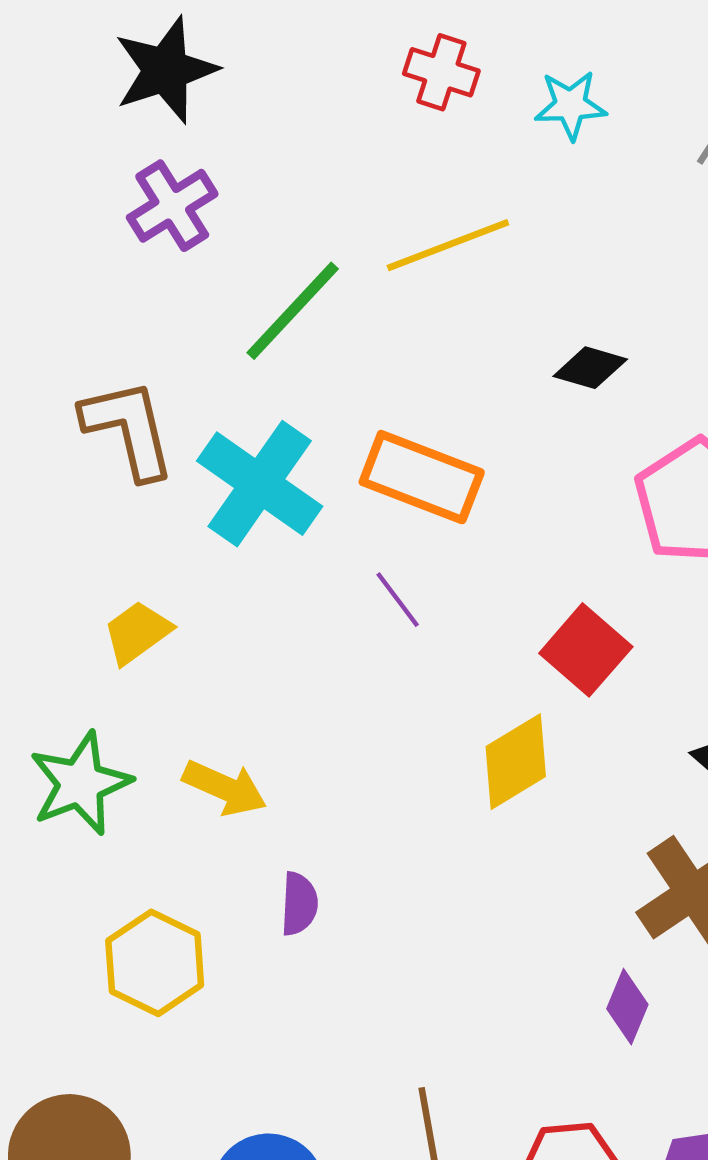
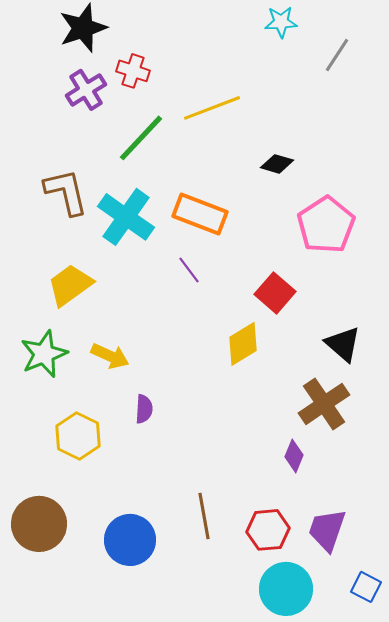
red cross: (441, 72) -> (133, 71), moved
cyan star: (570, 105) -> (281, 22), moved
yellow trapezoid: (137, 632) -> (70, 285), size x1.4

